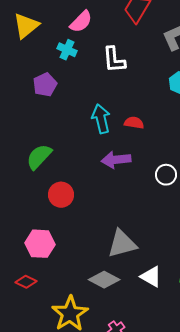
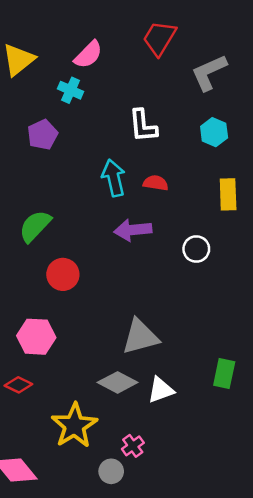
white L-shape: (114, 60) -> (143, 126), moved
white triangle: (151, 277) -> (161, 390), moved, turned -50

